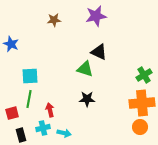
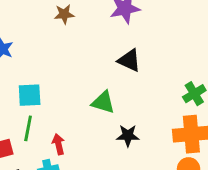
green triangle: (85, 69) -> (103, 102), moved
black star: (87, 99) -> (128, 136), moved

